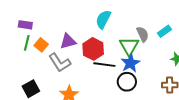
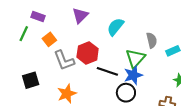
gray semicircle: (143, 34) -> (152, 40), moved
purple triangle: (68, 41) -> (80, 15), moved, turned -42
green line: (27, 43) -> (24, 34), moved
red hexagon: (93, 49) -> (88, 53), moved

